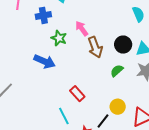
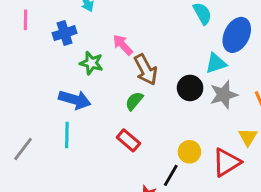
black circle: (123, 45) -> (190, 88), moved
green semicircle: (117, 71) -> (134, 101), moved
cyan line: (64, 116) -> (67, 135), moved, turned 36

